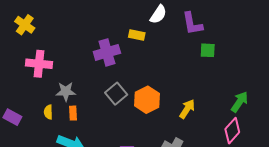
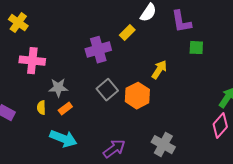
yellow rectangle: (137, 35) -> (127, 33), turned -56
yellow arrow: (187, 109) -> (159, 70), moved
orange rectangle: (73, 113) -> (65, 109), turned 56

